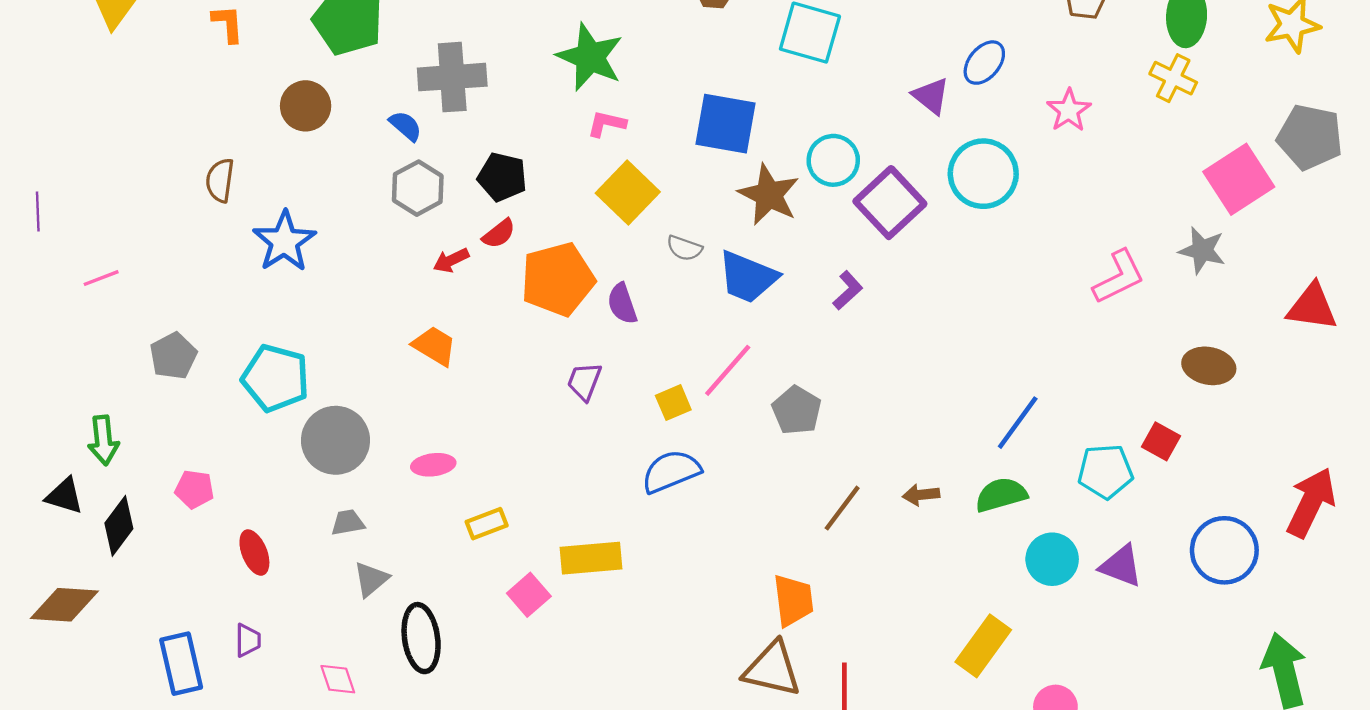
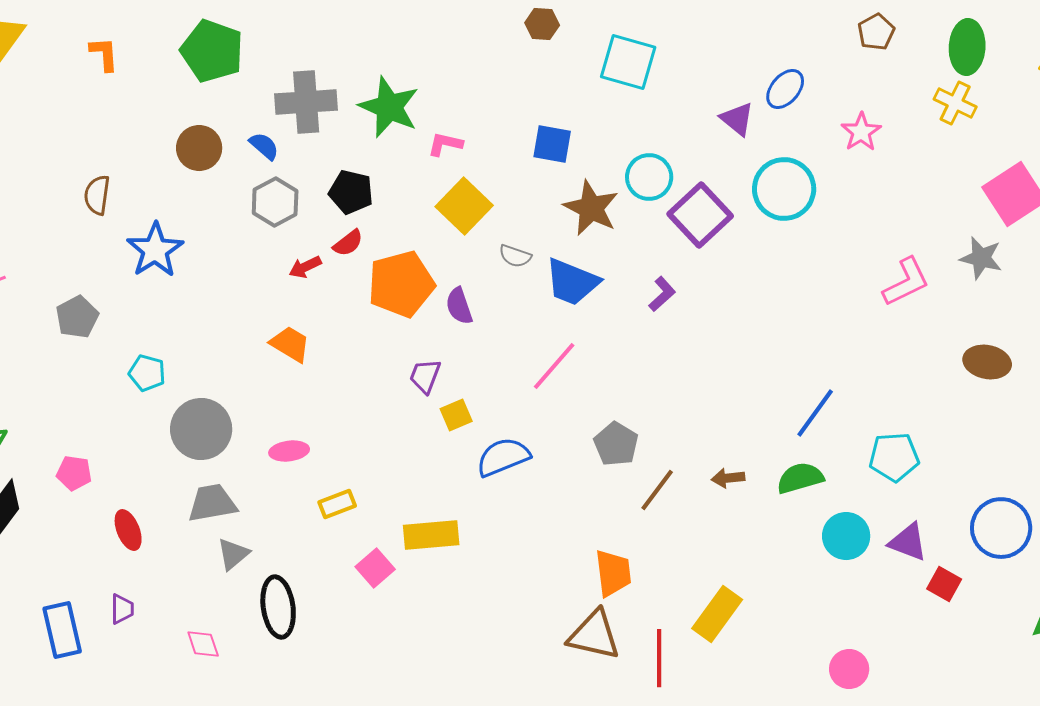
green star: (590, 57) -> (389, 107), moved
brown circle: (306, 106) -> (199, 148), moved
blue square: (725, 124) -> (552, 144), size x0.7
gray pentagon: (173, 356) -> (77, 317), moved
cyan pentagon: (276, 378) -> (147, 373), size x0.6
yellow square: (673, 403) -> (456, 415), moved
gray pentagon: (797, 410) -> (616, 444), moved
red square: (1161, 441) -> (944, 584), moved
gray trapezoid: (348, 523) -> (212, 503), size x1.6
yellow rectangle: (983, 646) -> (717, 614), moved

